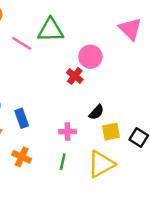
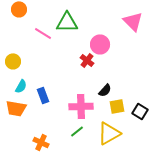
pink cross: (68, 132) -> (81, 106), size x1.6
orange cross: (22, 157) -> (41, 142), moved
green line: (63, 162) -> (77, 131), turned 40

